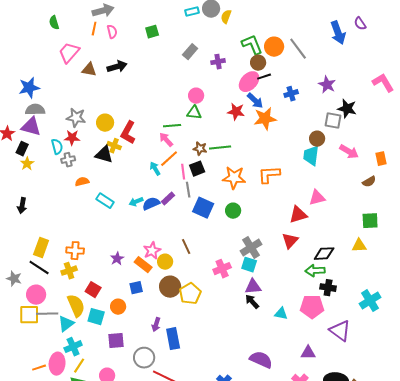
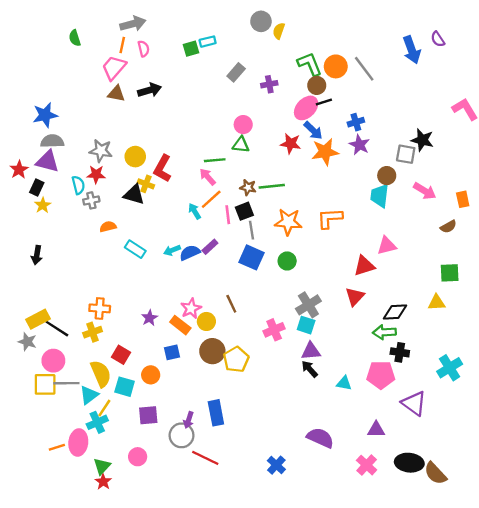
cyan rectangle: (192, 12) -> (208, 42), moved
pink trapezoid: (69, 53) -> (114, 68), moved
purple star: (327, 85) -> (359, 145), moved
gray line: (188, 190) -> (251, 230), moved
yellow rectangle: (41, 248) -> (38, 319), moved, turned 42
purple arrow: (156, 325) -> (189, 420), moved
yellow line: (79, 366) -> (104, 408), moved

